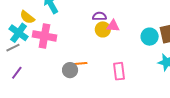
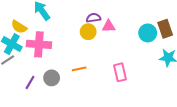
yellow circle: (103, 29) -> (88, 32), moved
gray circle: (70, 70) -> (52, 78), moved
purple line: (17, 73) -> (30, 82), moved

